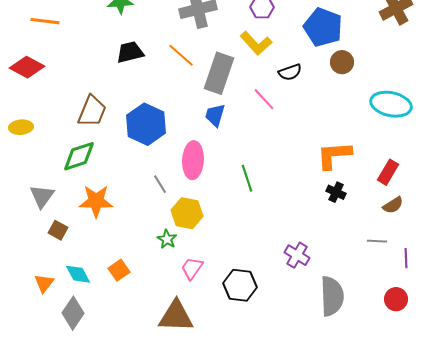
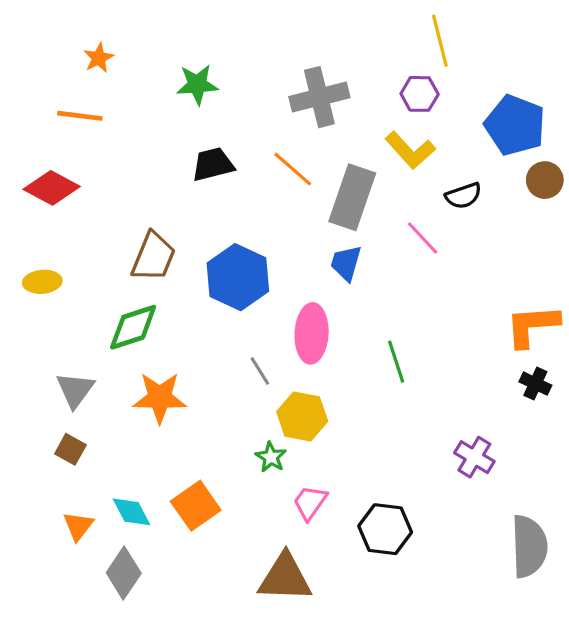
brown square: (58, 230) -> (70, 449), moved
purple cross: (297, 255) -> (474, 457), moved
orange square: (119, 270) -> (196, 506), size x1.4

